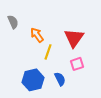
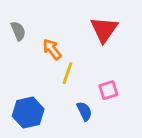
red triangle: (74, 38) -> (104, 30), moved
blue hexagon: (33, 80) -> (28, 113), moved

